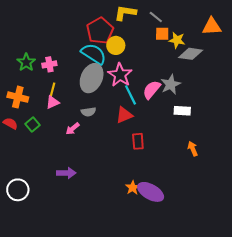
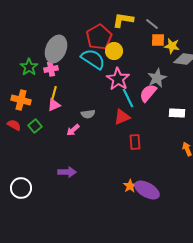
gray ellipse: (92, 78) -> (56, 49), moved
gray star: (171, 84) -> (157, 78), moved

